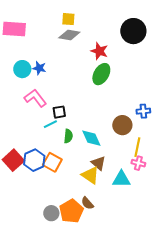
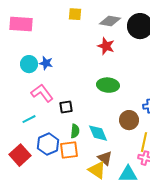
gray diamond: (69, 35) -> (110, 21), moved
green ellipse: (101, 74) -> (108, 85), moved, turned 65
cyan line: (50, 124) -> (29, 119), moved
blue hexagon: (34, 160) -> (48, 144), moved
orange square: (52, 162) -> (69, 150), moved, turned -36

